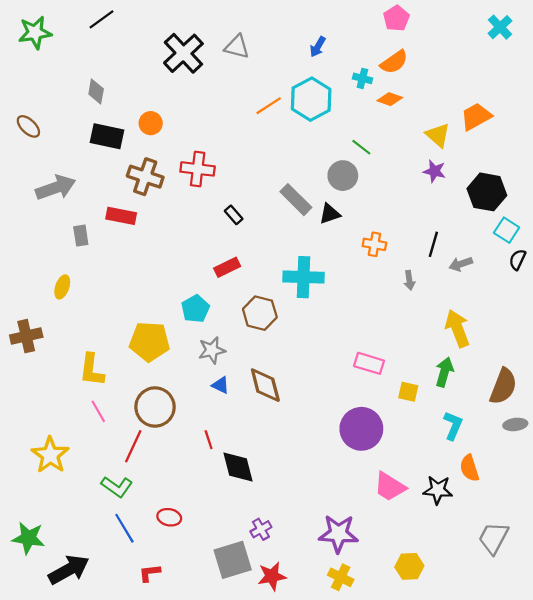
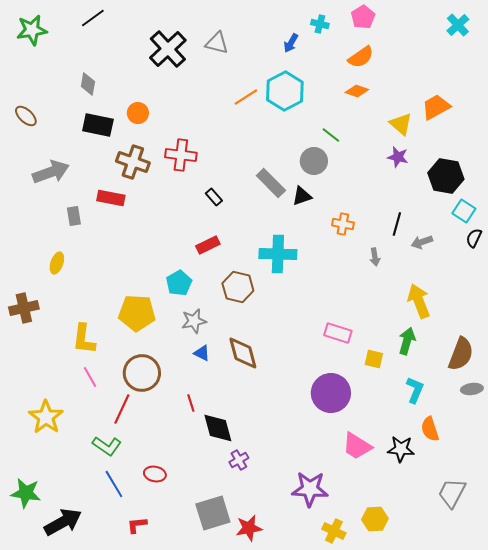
cyan cross: (362, 78) -> (320, 24), moved
purple cross: (261, 529) -> (239, 460), moved
yellow cross: (341, 577) -> (334, 531), moved

